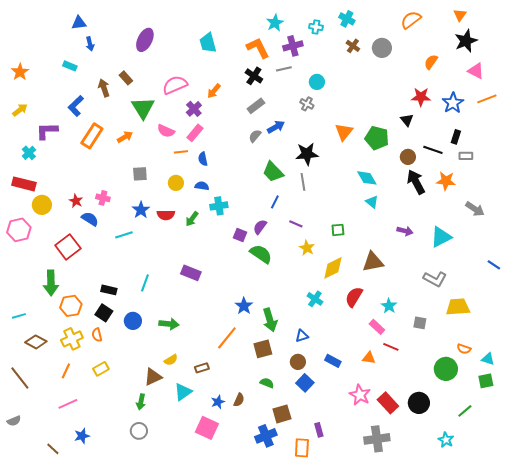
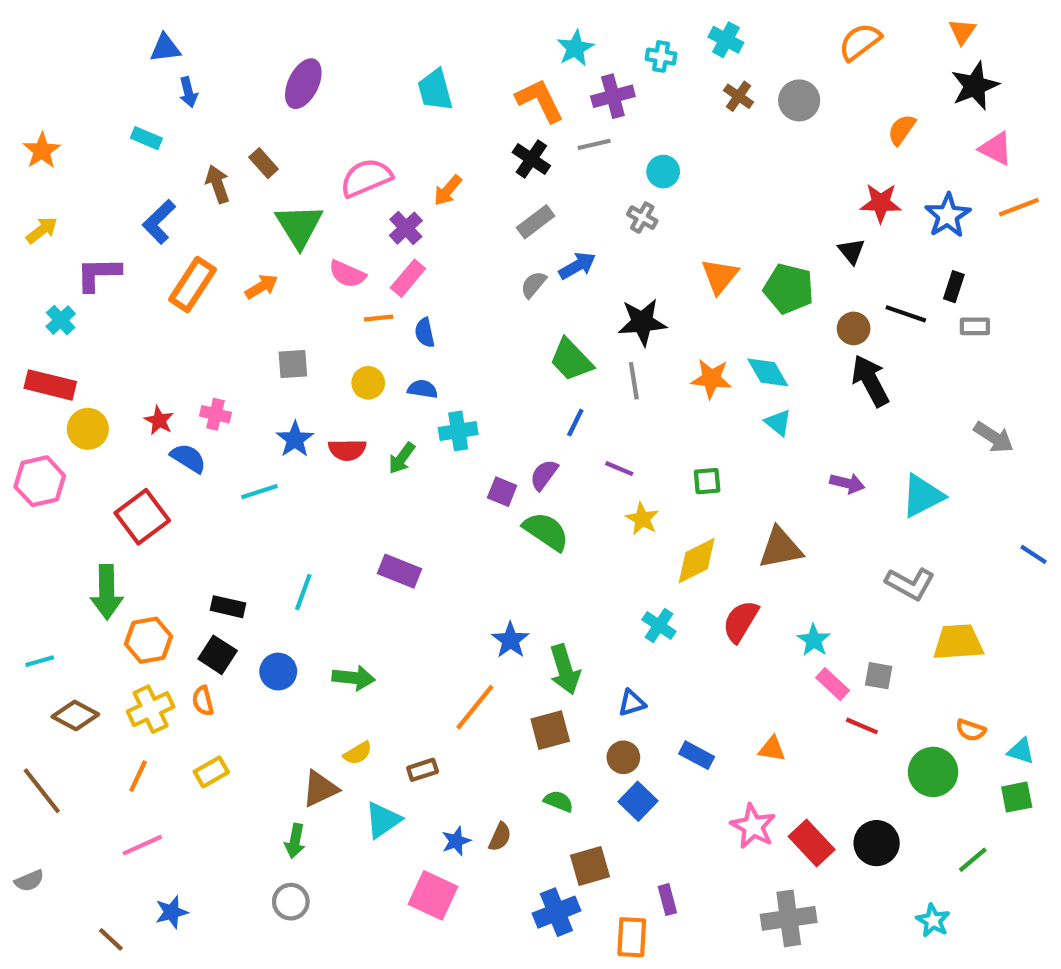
orange star: (446, 181) -> (711, 379), moved
pink rectangle: (377, 327) -> (833, 684), moved
red line: (391, 347) -> (862, 726), moved

